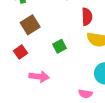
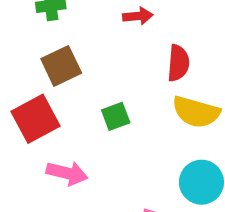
red square: (21, 52) -> (35, 119), size x1.6

